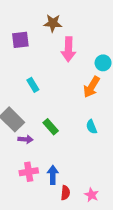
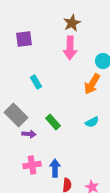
brown star: (53, 23) -> (72, 23), moved, turned -30
cyan semicircle: (92, 127) -> (92, 122), turned -96

